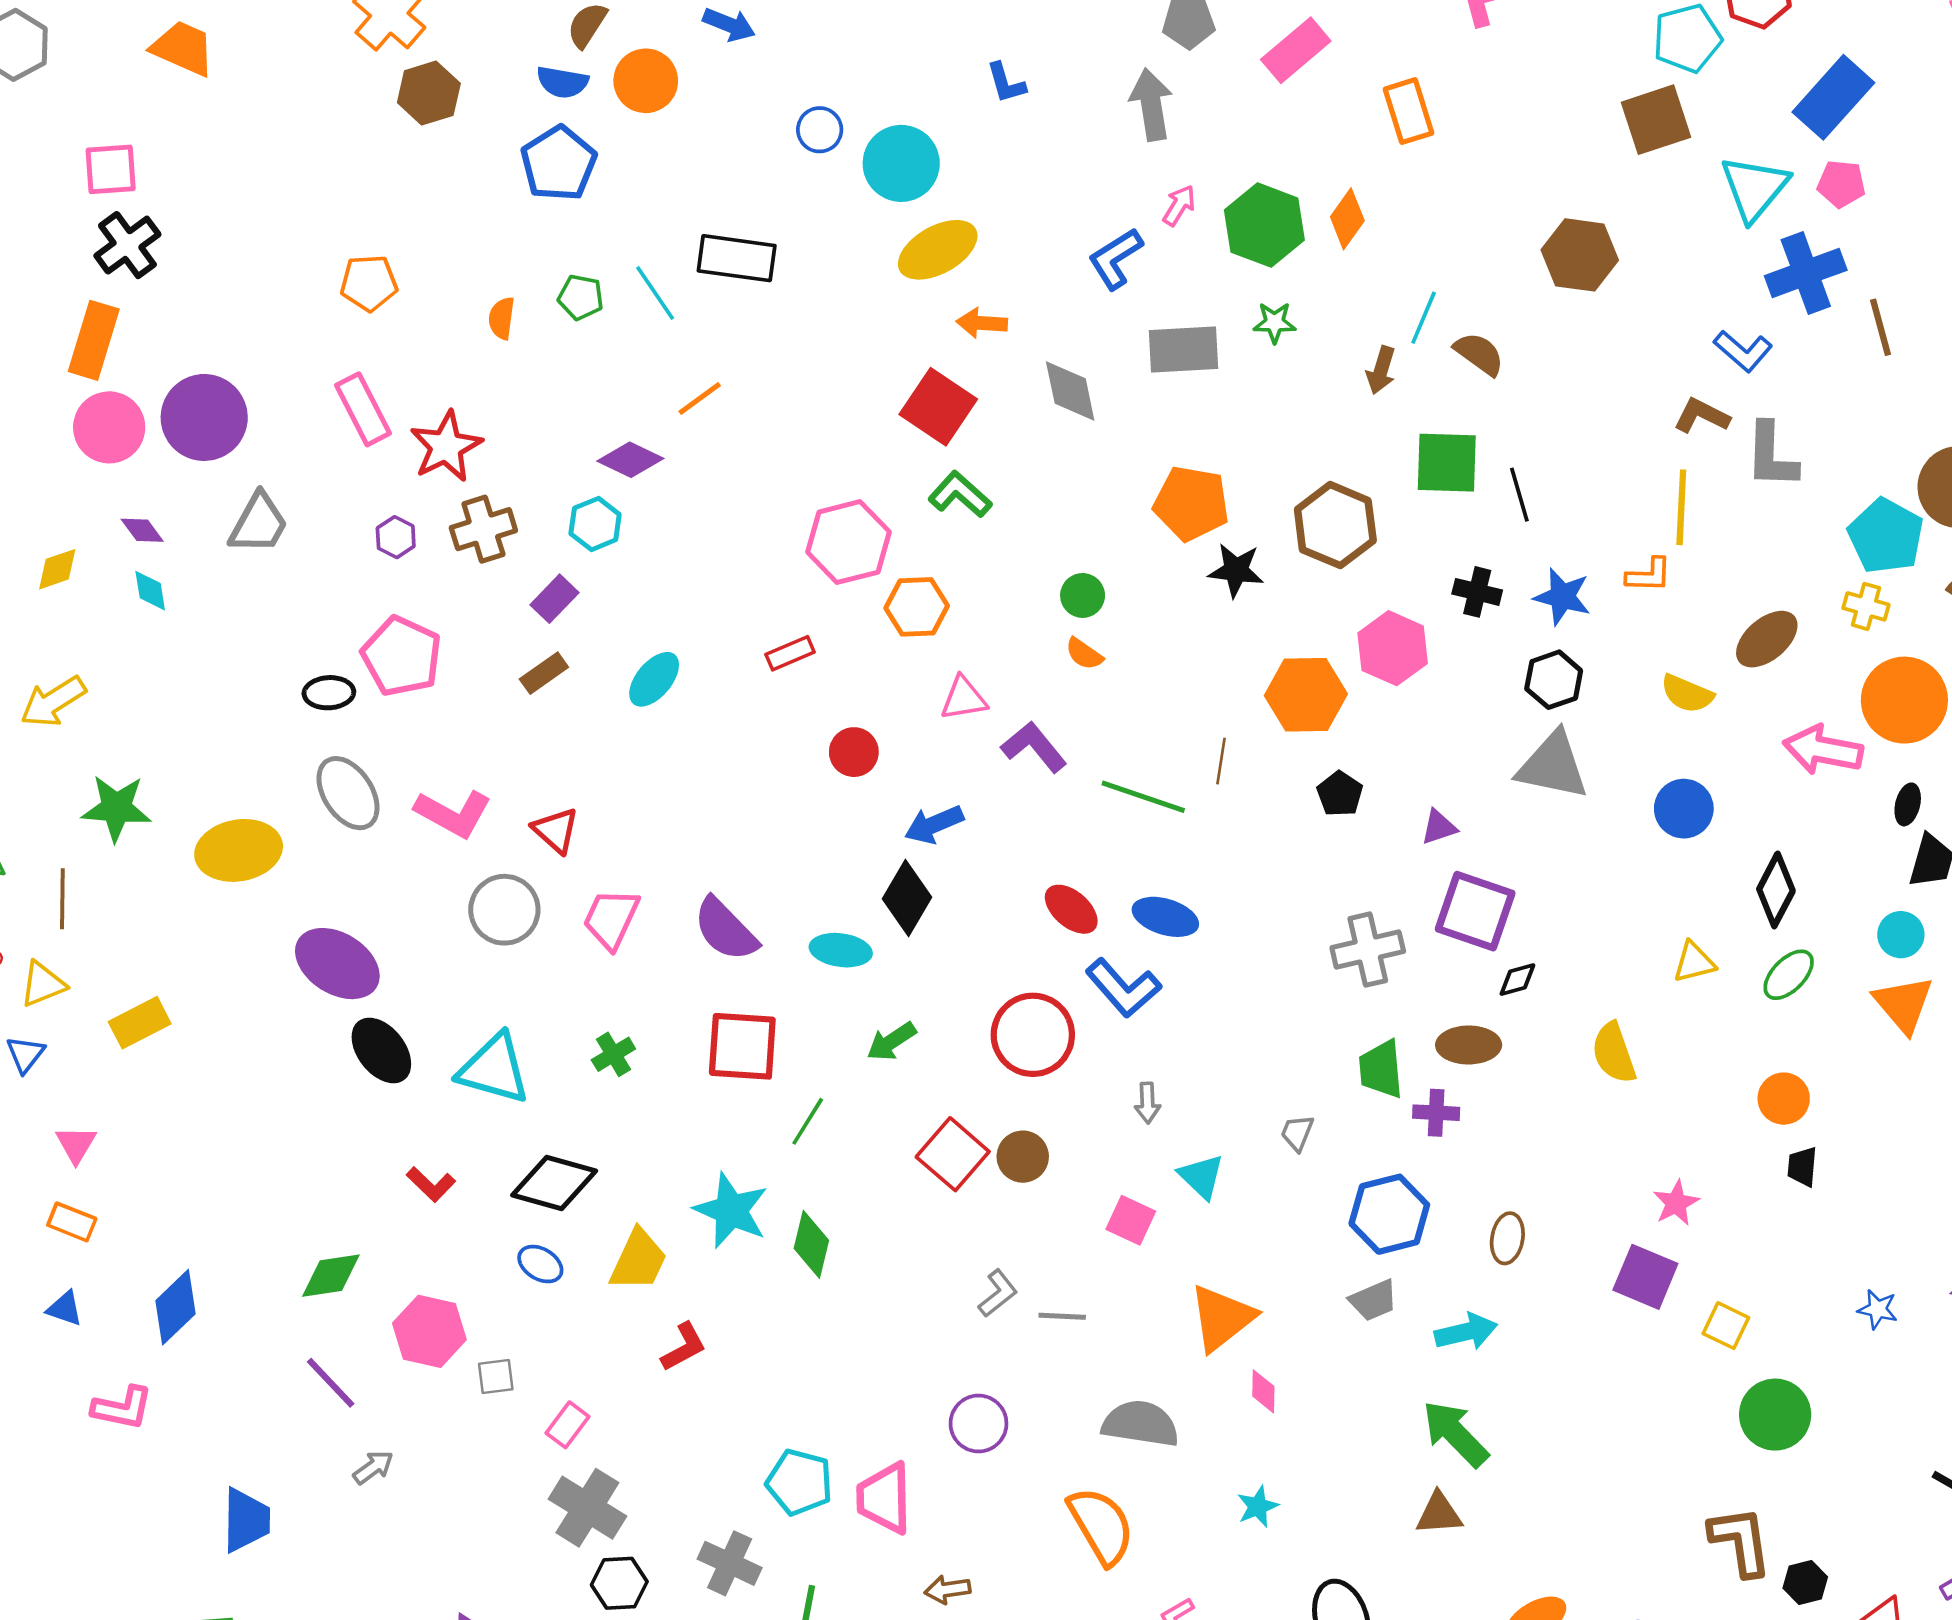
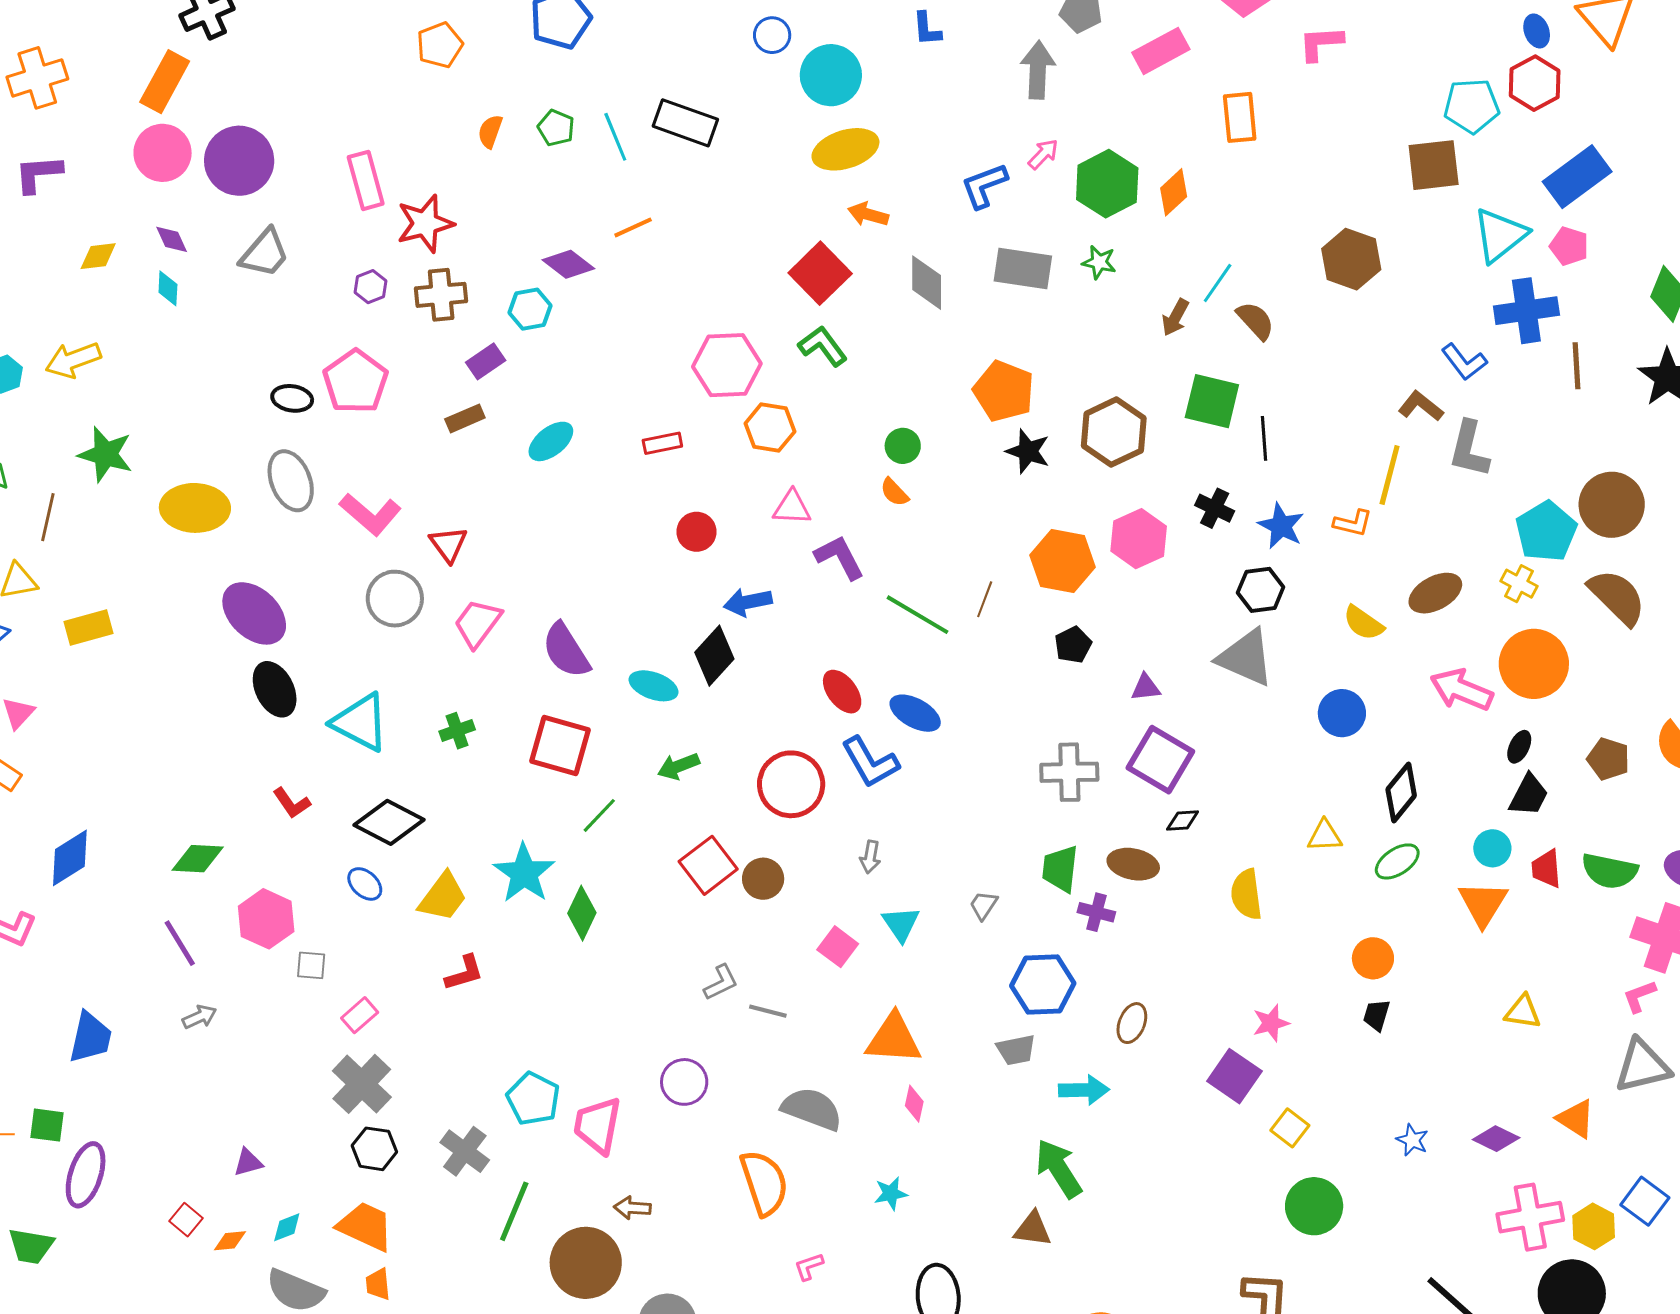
orange pentagon: (369, 283) -> (440, 45), moved, turned -30
orange triangle: (1222, 1318) -> (894, 1039), turned 30

